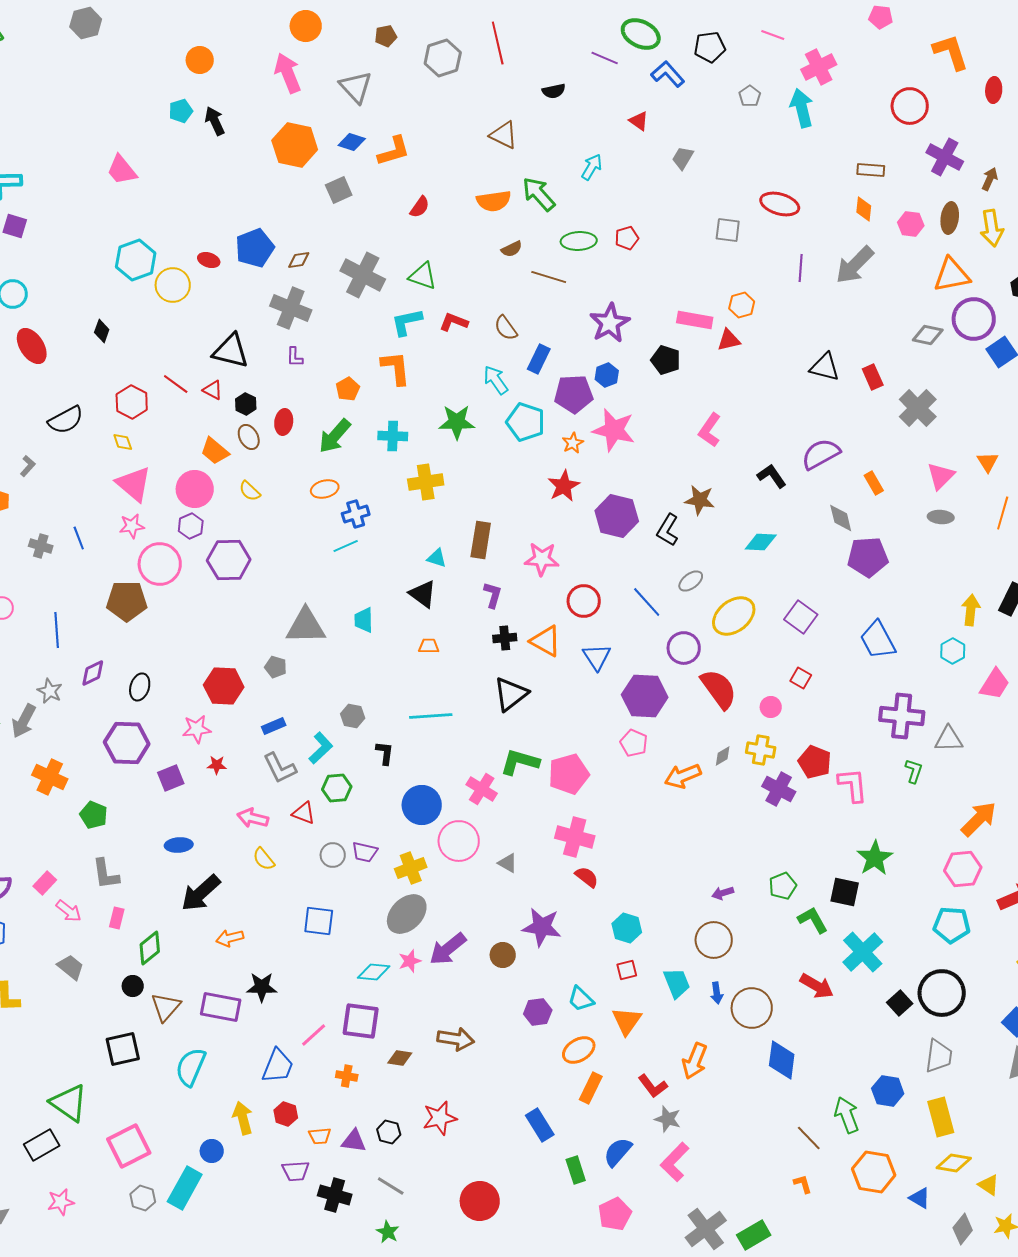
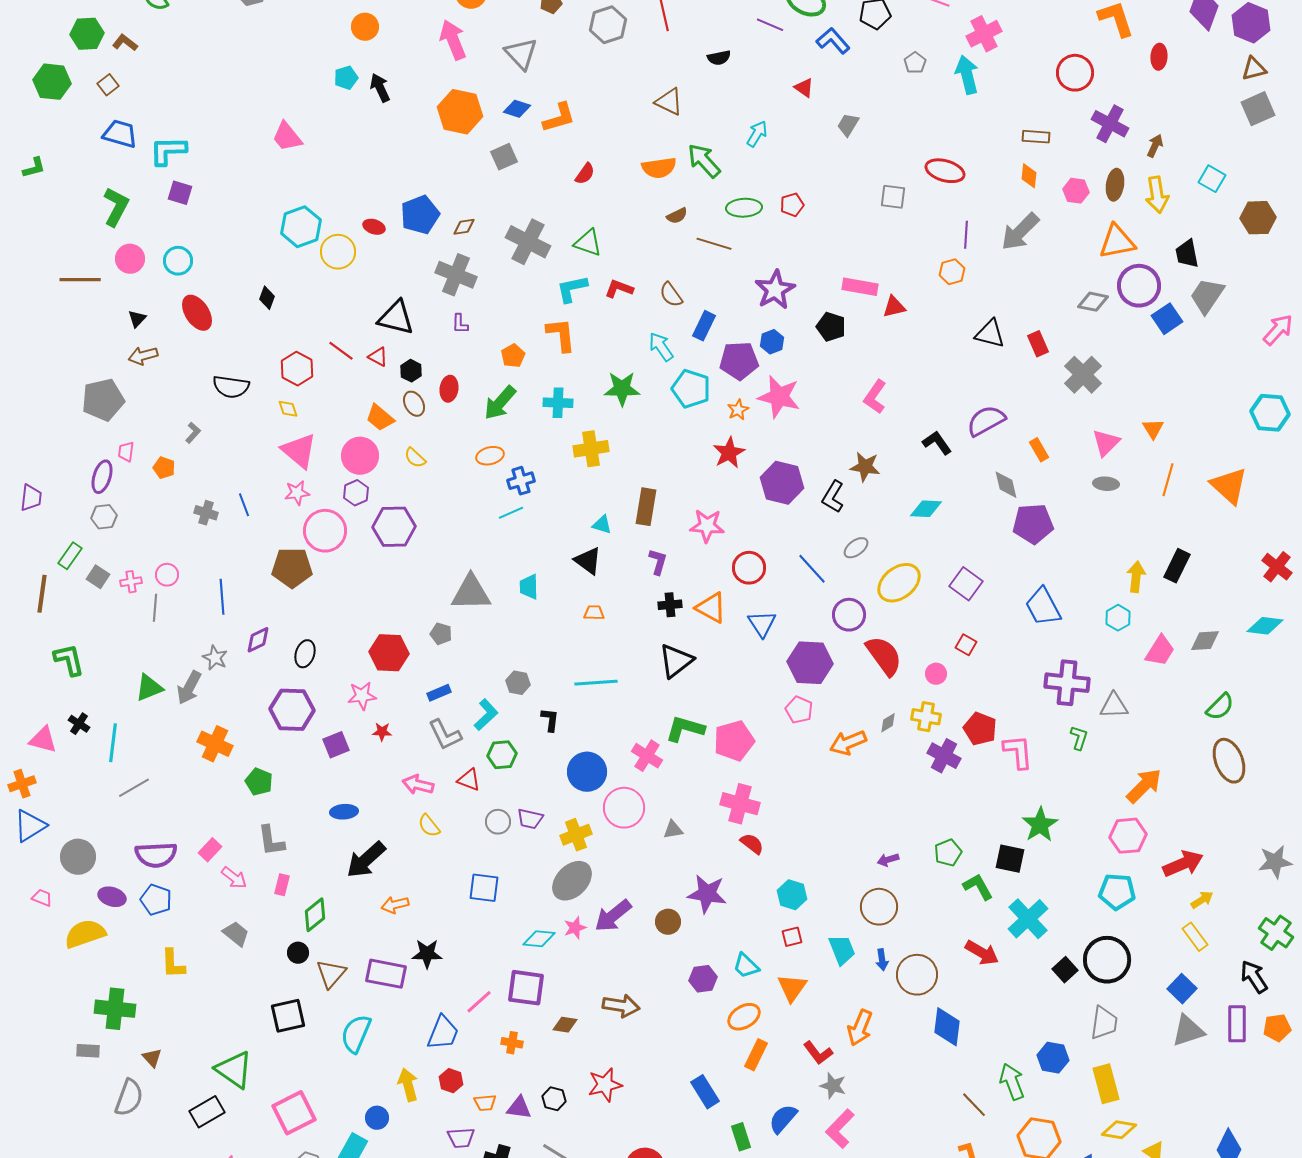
orange hexagon: (742, 305) -> (952, 272), moved
black semicircle: (66, 420) -> (231, 387), turned 36
gray triangle: (508, 863) -> (673, 830), turned -40

